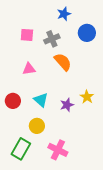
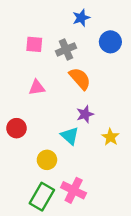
yellow star: (87, 97) -> (110, 137), moved
cyan triangle: (41, 100) -> (70, 136), moved
purple star: (67, 105) -> (85, 114), moved
green rectangle: (21, 149) -> (42, 197), moved

